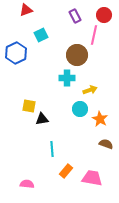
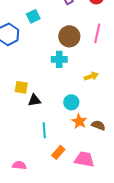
pink line: (94, 35) -> (97, 33), moved
yellow arrow: (90, 90) -> (91, 76), moved
cyan circle: (80, 109) -> (71, 102), moved
orange star: (100, 119) -> (79, 121), moved

